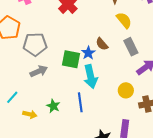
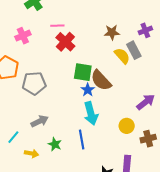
brown semicircle: (102, 44) -> (101, 80), size x1.6
gray rectangle: (131, 47) -> (134, 50), moved
green square: (71, 59) -> (83, 72), moved
gray arrow: (39, 71) -> (40, 121), moved

